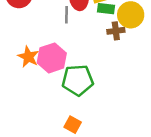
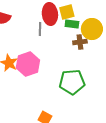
green pentagon: (78, 80) -> (72, 82), moved

